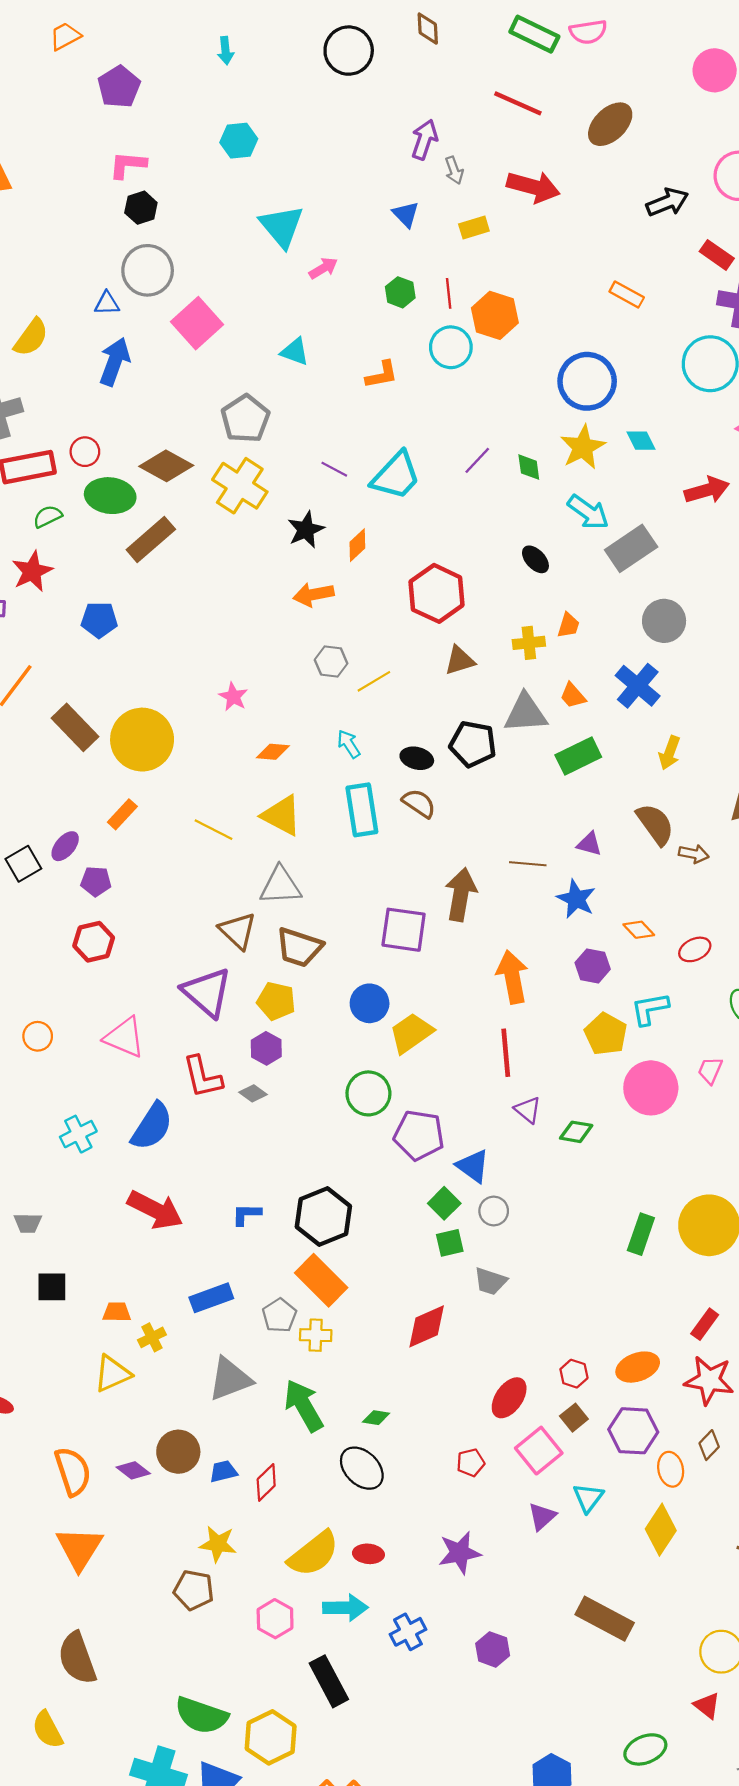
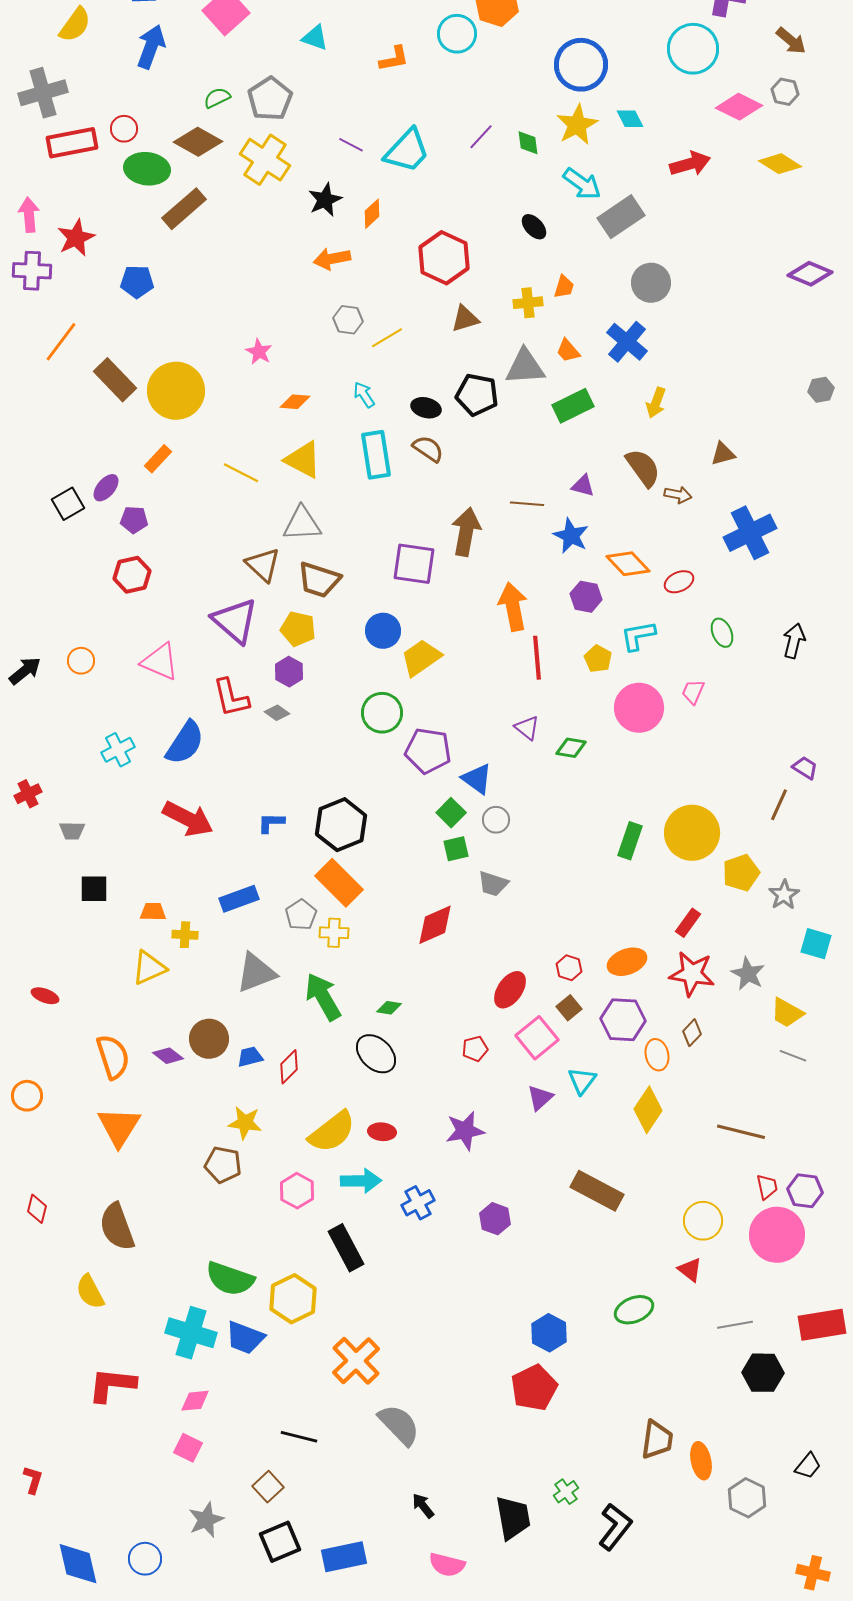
green semicircle: (48, 516) -> (217, 98), moved
orange diamond: (639, 930) -> (628, 564), size x1.5
yellow pentagon: (606, 1034) -> (598, 659), size x0.7
red line: (506, 1053) -> (537, 658), moved
yellow cross: (152, 1337) -> (185, 935), turned 30

